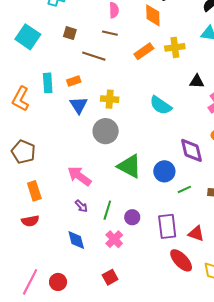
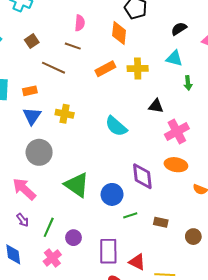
brown square: (70, 33) -> (32, 41), turned 32
gray circle: (106, 131) -> (39, 152), moved

